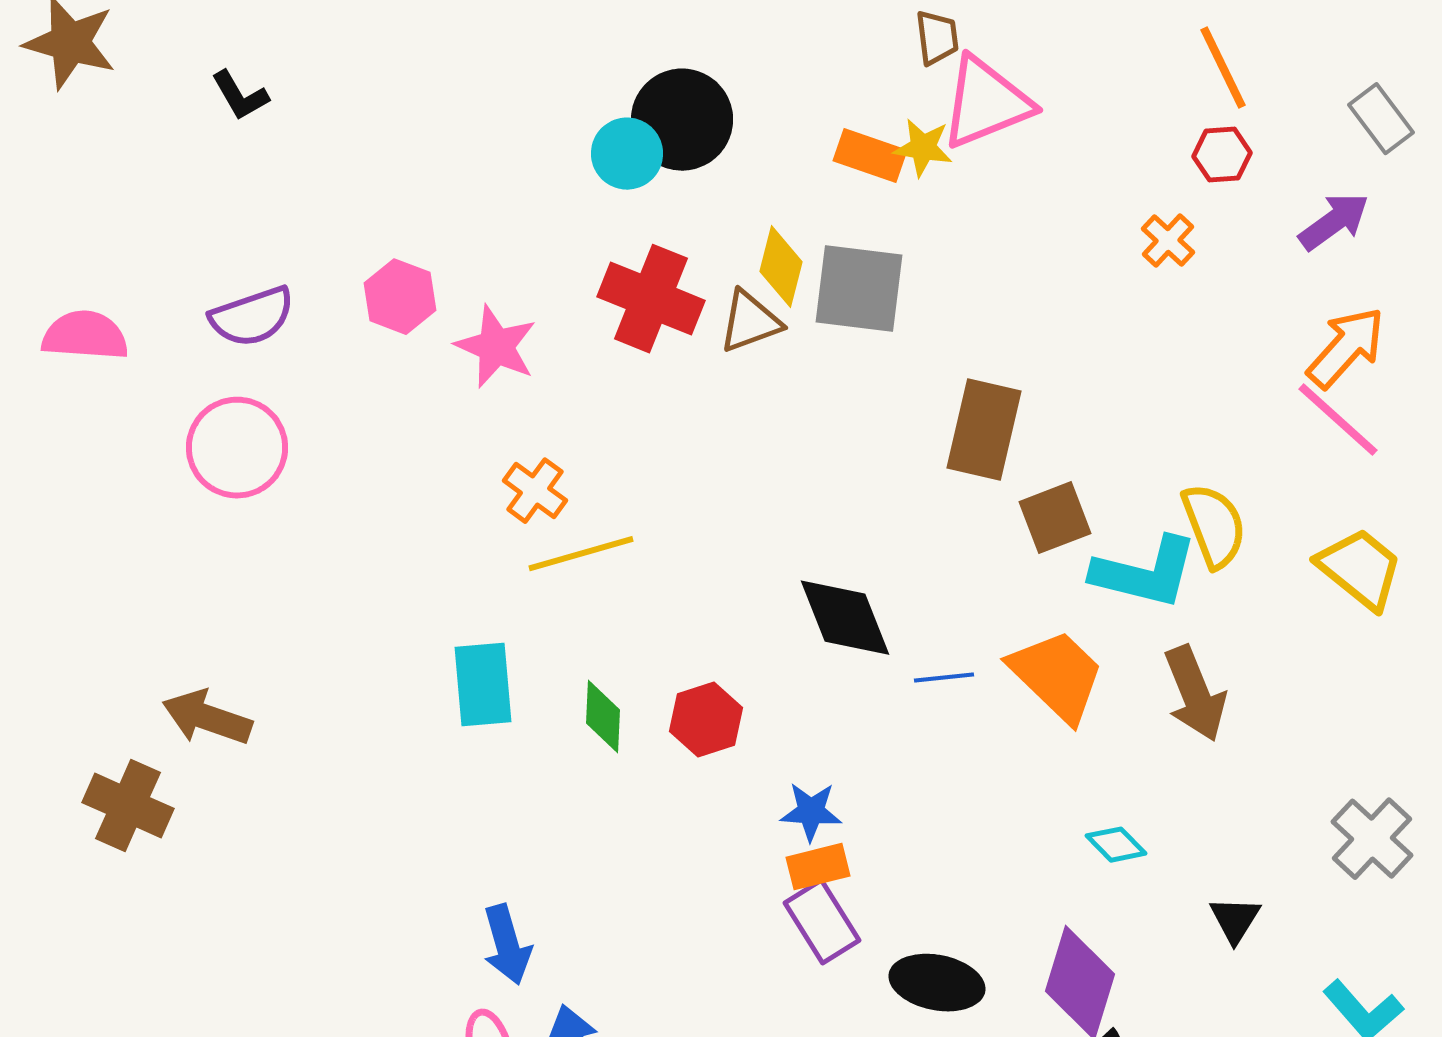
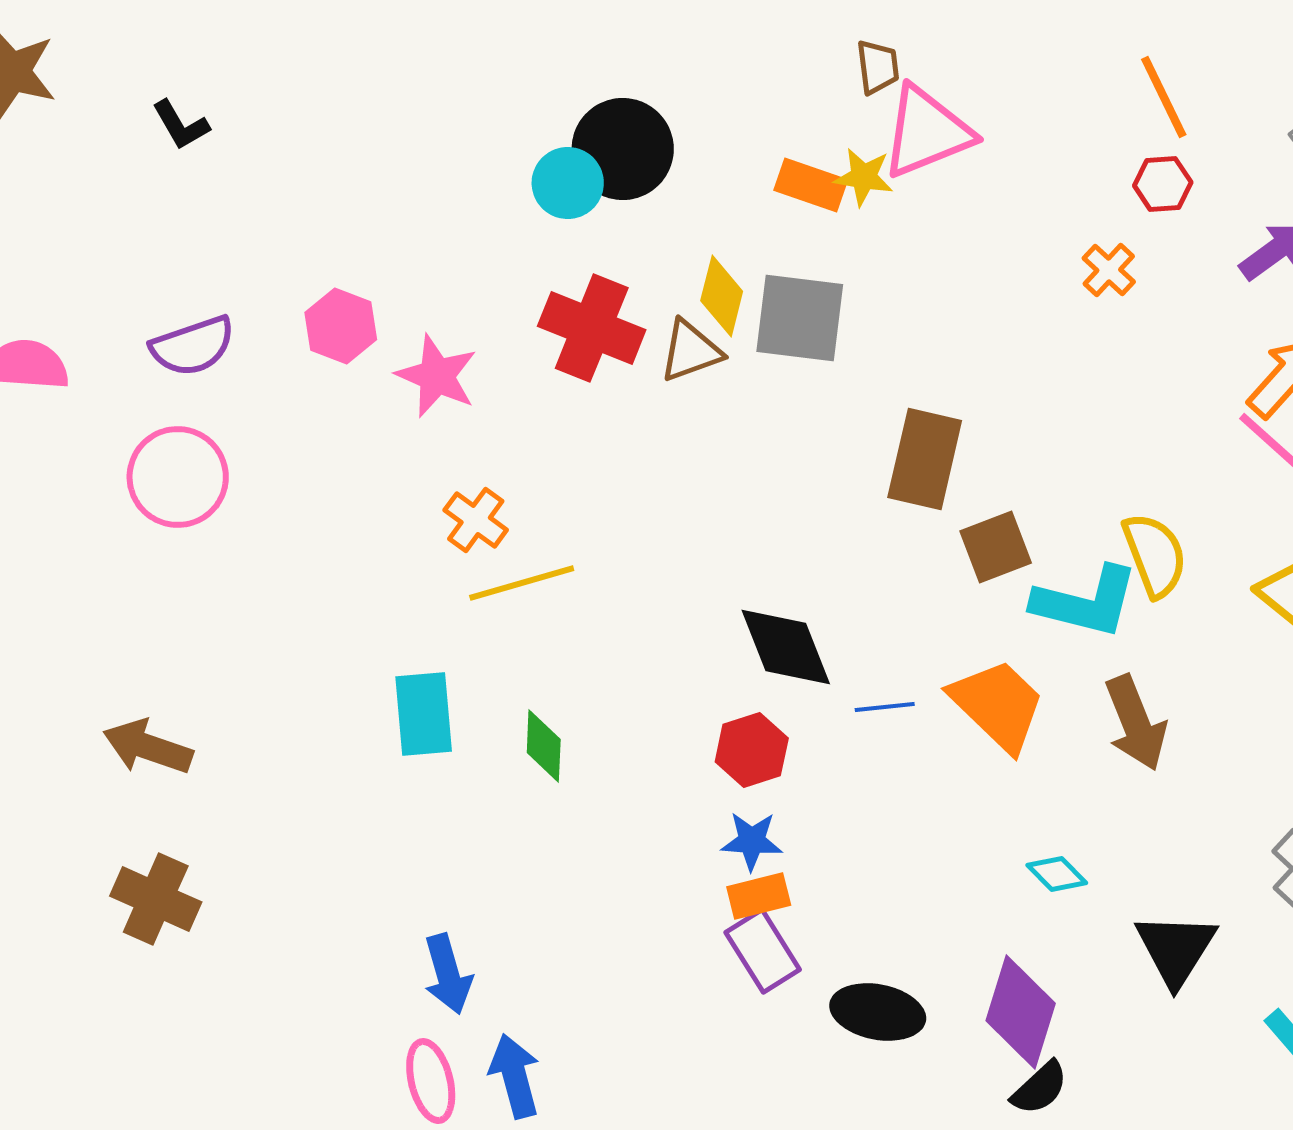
red hexagon: (706, 720) -> (752, 750), moved
brown cross: (128, 806) -> (156, 899), moved
black triangle: (1235, 920) -> (1176, 949), size x1.6

